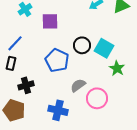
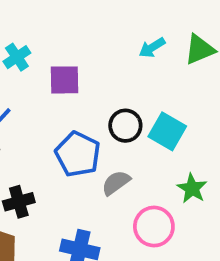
green star: (117, 68) -> (192, 188), moved
gray semicircle: (78, 85) -> (116, 183), moved

